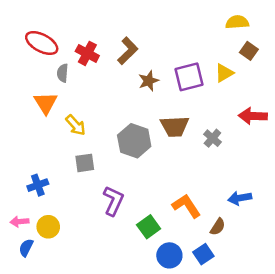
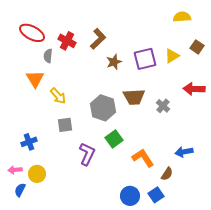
brown square: (249, 51) -> (197, 47), moved
green square: (149, 227) -> (114, 139), moved

